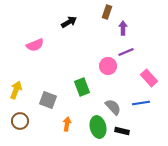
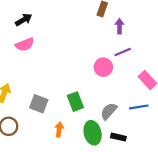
black arrow: (69, 22) -> (24, 20), moved
green rectangle: (82, 87) -> (75, 102), moved
gray semicircle: (113, 107) -> (109, 111), turned -96

